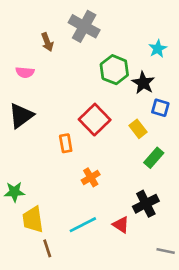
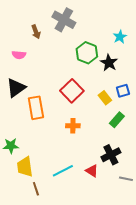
blue square: (160, 108) -> (123, 91), moved, turned -32
orange rectangle: (66, 143) -> (36, 108), moved, size x1.6
orange cross: (91, 177) -> (73, 126), moved, turned 32
gray line: (166, 251) -> (126, 179), moved

